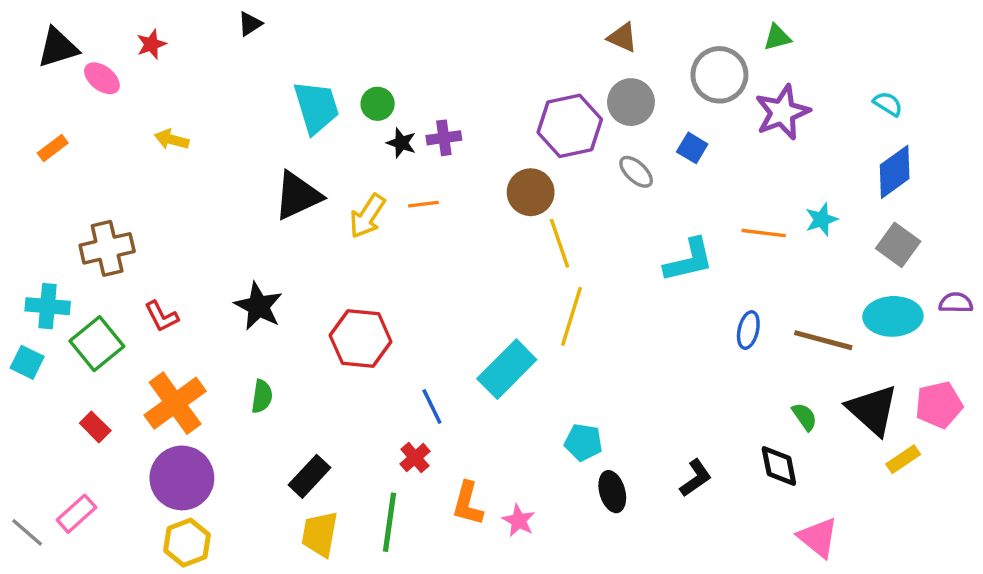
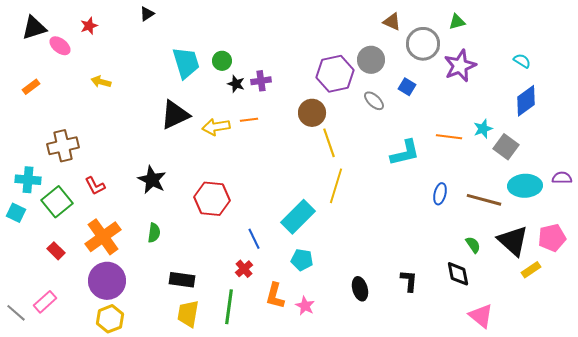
brown triangle: (622, 37) -> (392, 22), moved
yellow arrow: (367, 216) -> (216, 127), turned 48
gray square: (898, 245) -> (506, 147), moved
cyan pentagon: (583, 442) -> (302, 260), moved
black rectangle: (309, 476) -> (182, 280), turned 55
black L-shape: (696, 478) -> (409, 281), turned -50

